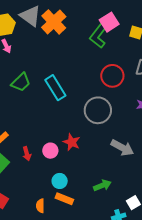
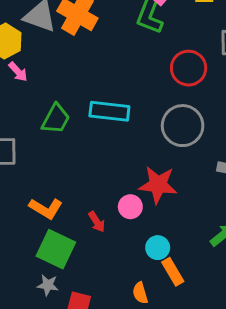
cyan rectangle: (55, 88) -> (109, 111), turned -35
red star: (72, 142) -> (158, 185), size x1.4
orange rectangle: (64, 199) -> (173, 272), turned 54

